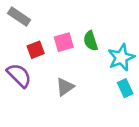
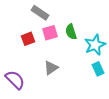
gray rectangle: (19, 17) -> (40, 13), moved
purple semicircle: (19, 75) -> (15, 80), moved

